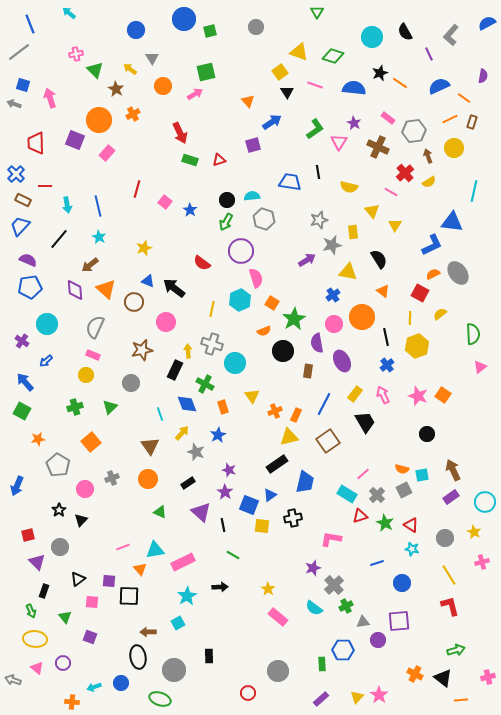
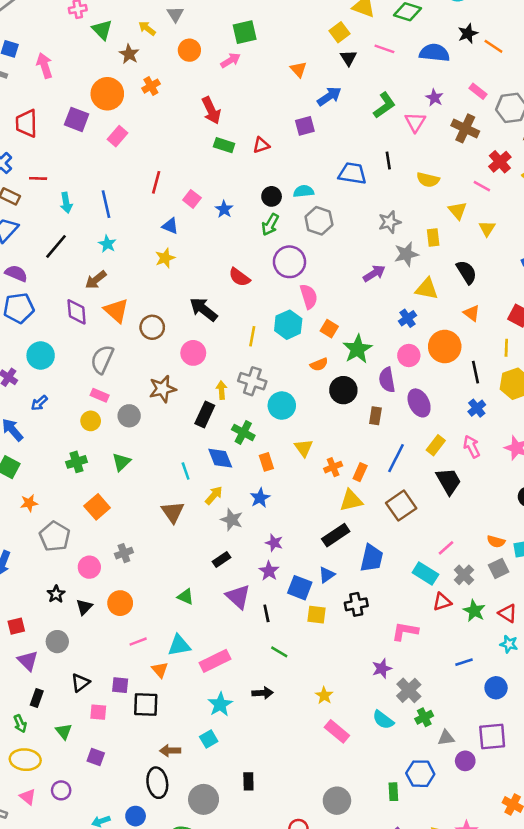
blue triangle: (148, 281) -> (170, 226), moved
gray circle: (131, 383) -> (129, 416), moved
orange circle: (148, 479) -> (120, 603), moved

